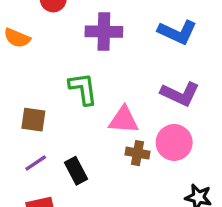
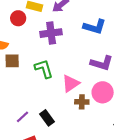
brown square: (33, 120) -> (12, 61), moved
pink triangle: (124, 120) -> (71, 83), turned -30

